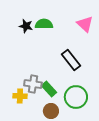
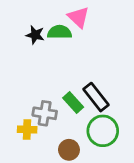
pink triangle: (85, 24) -> (78, 17), moved
black rectangle: (71, 60) -> (96, 97), moved
green rectangle: (49, 89) -> (73, 102), moved

